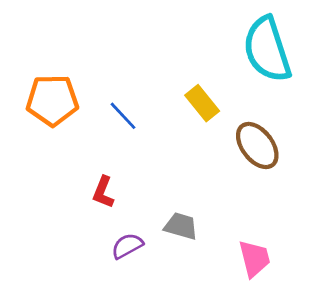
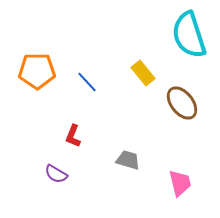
purple semicircle: (127, 246) -> (56, 174), moved, turned -120

